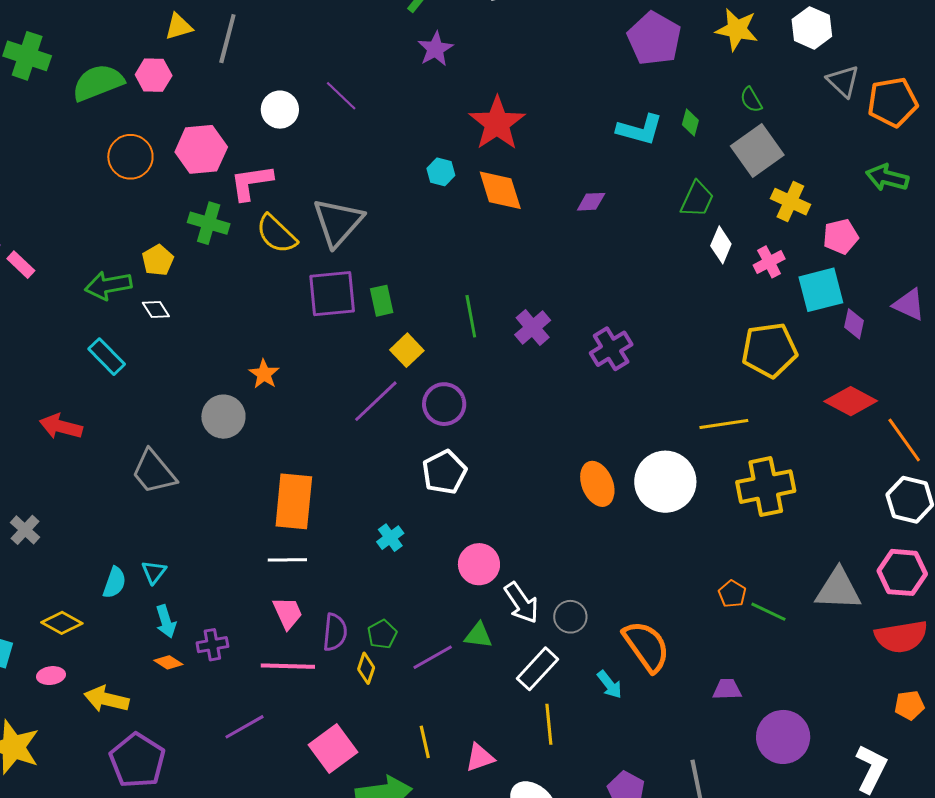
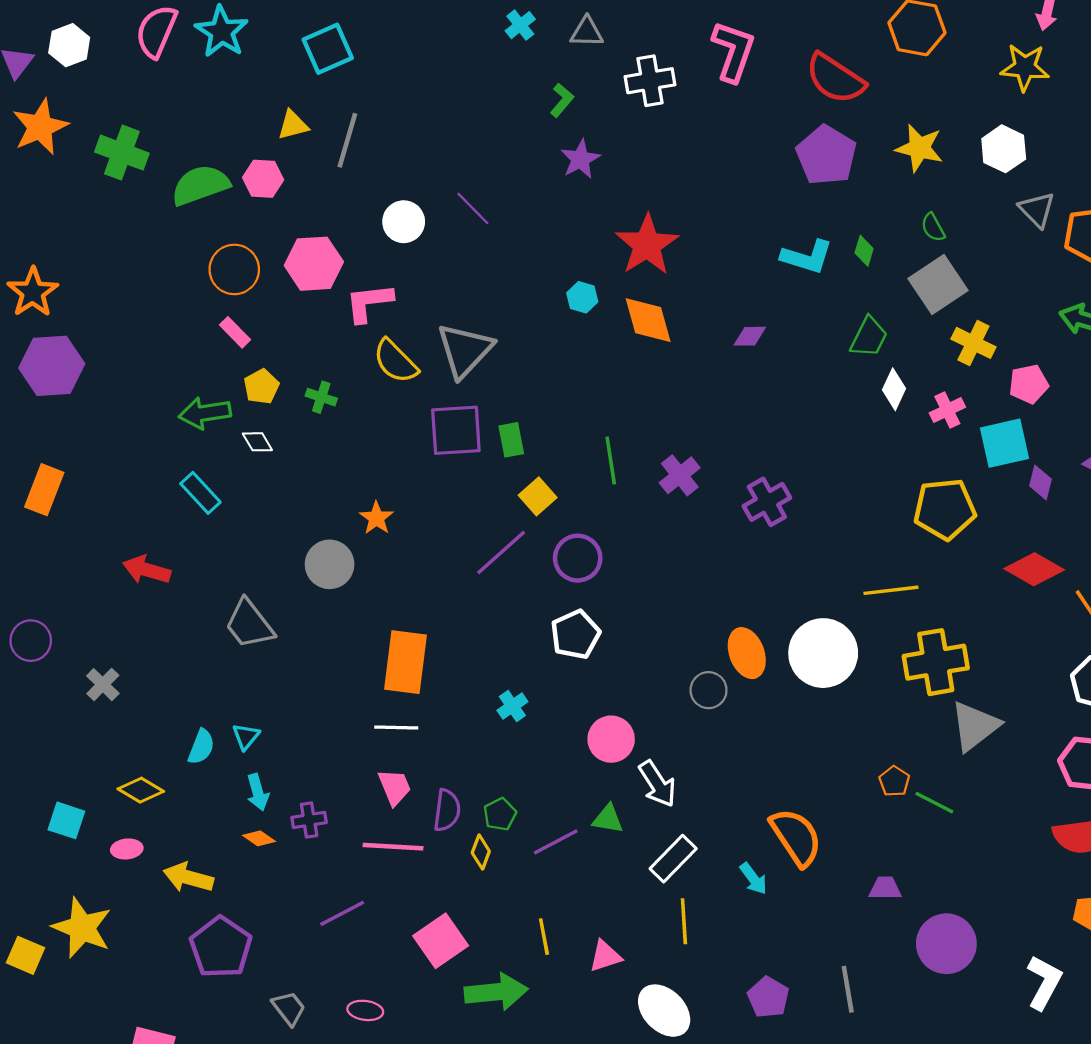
green cross: (209, 223) -> (321, 397), moved, size x0.7
pink rectangle: (21, 265) -> (235, 332), moved
gray triangle: (838, 589) -> (975, 726), moved, turned -42
gray circle: (570, 617) -> (709, 690), moved

